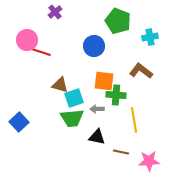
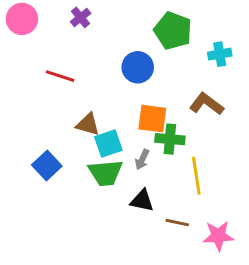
pink circle: (27, 40) -> (22, 19), moved
gray arrow: (97, 109) -> (142, 160), turned -64
blue square: (19, 122) -> (47, 165), moved

